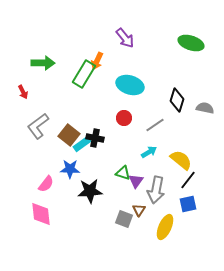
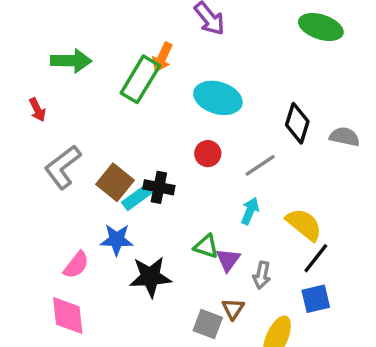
cyan arrow: (149, 152) -> (250, 211), turned -35
gray arrow: (156, 190) -> (262, 275), size x0.6

